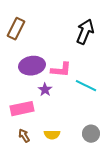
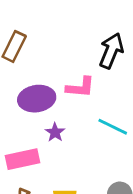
pink L-shape: (61, 70) -> (80, 87), moved

